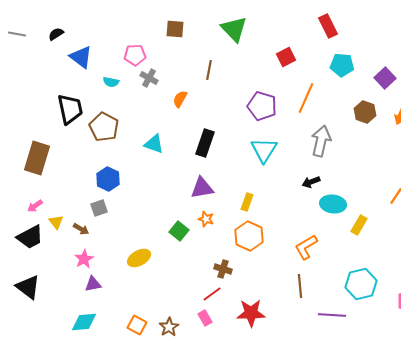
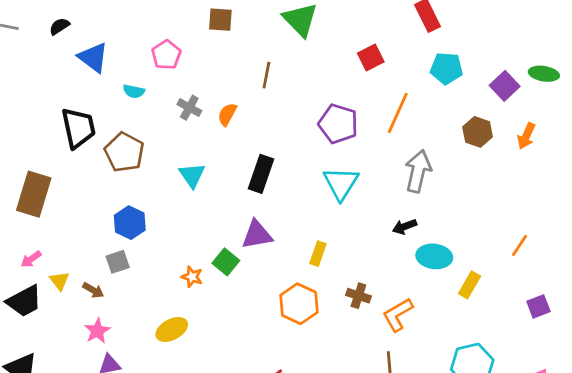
pink pentagon: (135, 55) -> (166, 55), turned -30
gray cross: (149, 78) -> (189, 108), moved
cyan triangle: (154, 144) -> (192, 175), turned 35
orange star: (206, 219) -> (192, 277), moved
green square: (179, 231) -> (226, 262), moved
orange hexagon: (249, 236) -> (299, 304), moved
brown cross: (223, 269) -> (358, 296), moved

